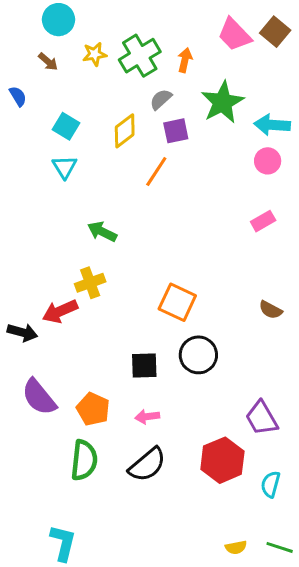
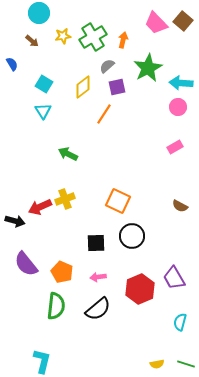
yellow cross: (90, 283) -> (65, 199), moved
red hexagon: (222, 460) -> (140, 289), moved

